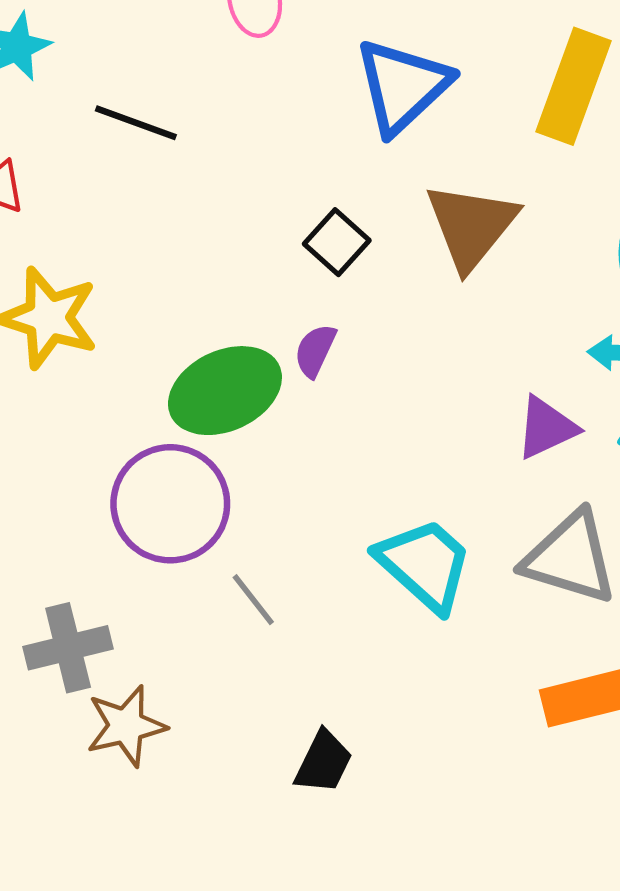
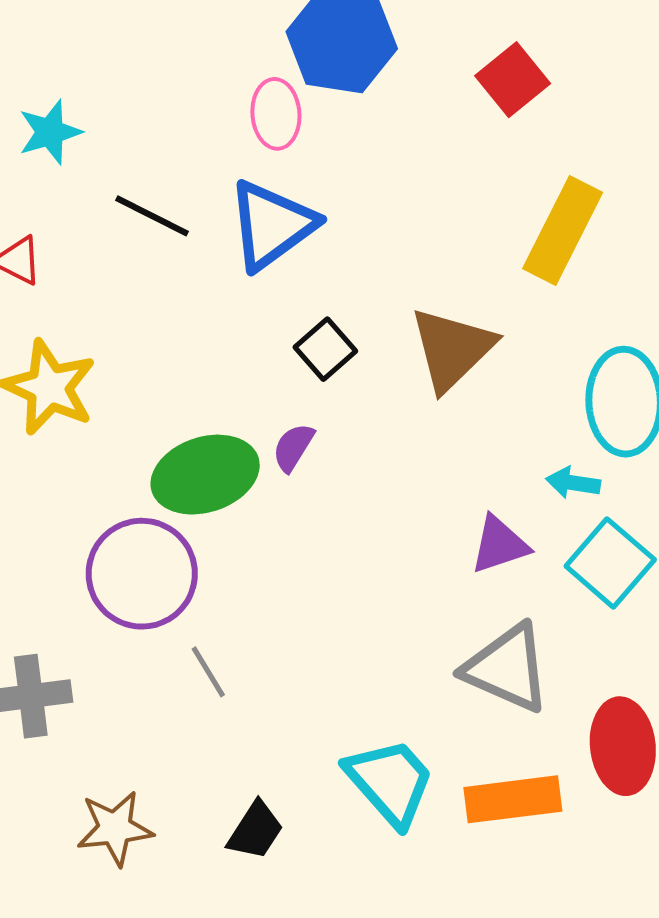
blue triangle: (402, 86) -> (272, 225), moved
cyan trapezoid: (425, 565) -> (390, 782), moved
brown star: (126, 726) -> (115, 828), moved

